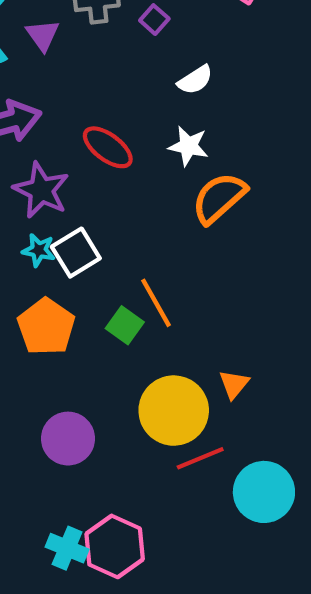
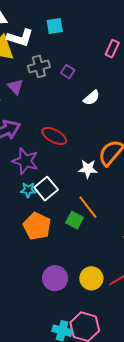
white star: (188, 146) -> (88, 169), moved
yellow circle: (174, 411) -> (91, 278), moved, size x0.7

